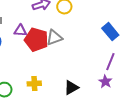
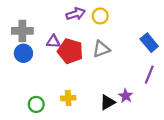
gray triangle: (54, 38) -> (101, 49), moved
purple star: (105, 82) -> (126, 96), moved

